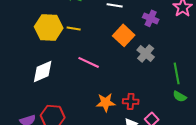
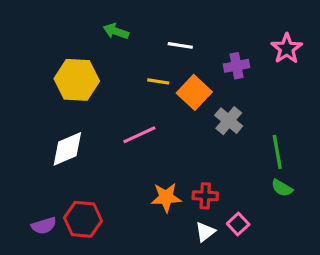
purple cross: (151, 18) -> (237, 66), turned -35
yellow line: (74, 28) -> (158, 81), moved
pink line: (89, 62) -> (139, 135), turned -50

